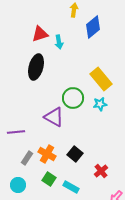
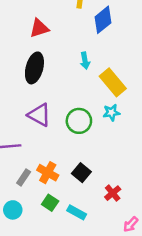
cyan arrow: (59, 42) -> (85, 61), moved
green circle: (73, 98) -> (79, 121), moved
purple triangle: (54, 117) -> (39, 115), moved

